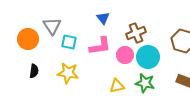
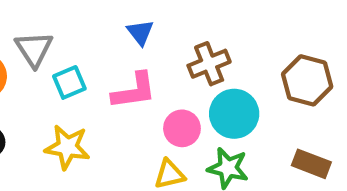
cyan square: (69, 42) -> (69, 82), turned -35
pink circle: (125, 55) -> (182, 128), moved

